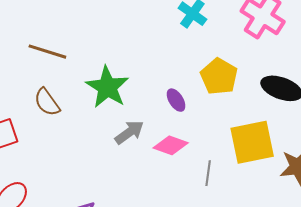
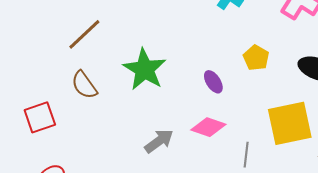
brown line: (47, 52) -> (84, 34), turned -60
yellow pentagon: (219, 76) -> (256, 58), size x0.7
gray arrow: (129, 132) -> (159, 141), moved

